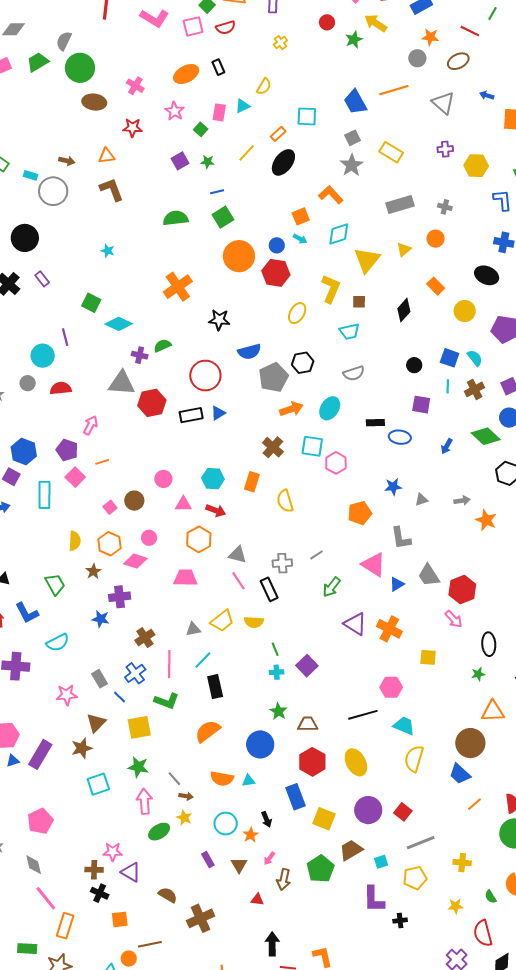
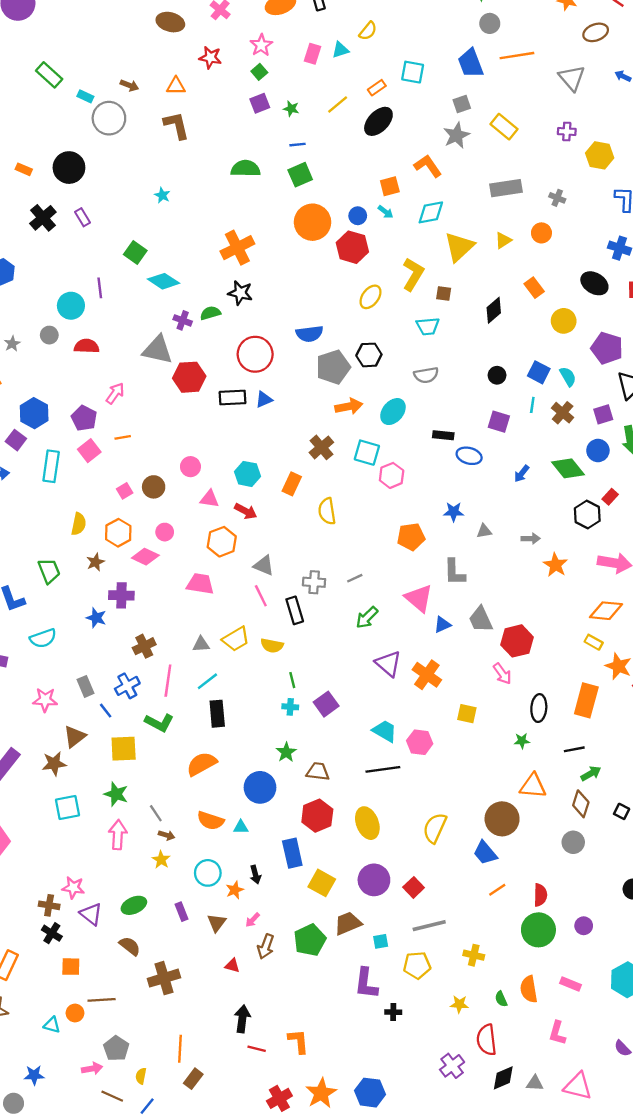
gray circle: (417, 58) -> (490, 23), moved
green square: (201, 129) -> (259, 72), moved
black star: (219, 320) -> (240, 293), moved
brown cross: (475, 389) -> (563, 413), turned -30
cyan trapezoid: (404, 726) -> (385, 731), moved
green ellipse: (159, 832) -> (134, 905), moved

